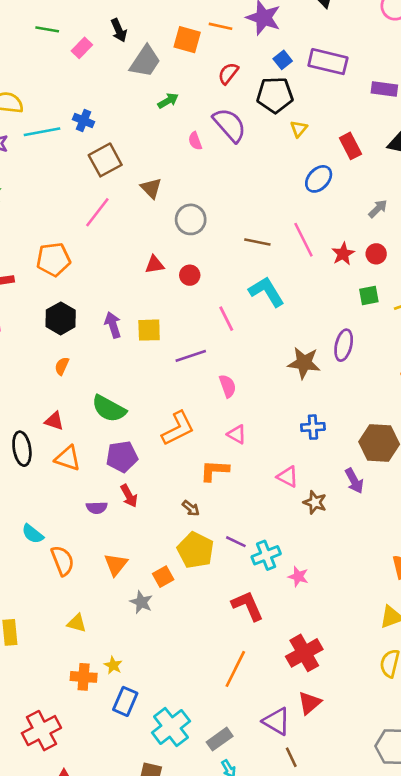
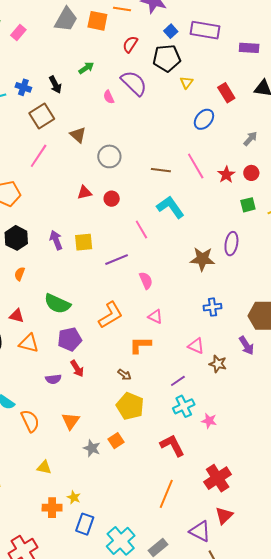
black arrow: (119, 30) -> (55, 85), moved
gray trapezoid: (145, 61) -> (66, 19), moved
purple line: (236, 542) -> (178, 381), moved, turned -56
orange square: (163, 577) -> (116, 441), moved

